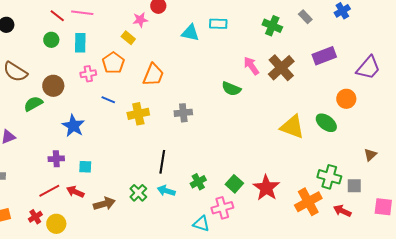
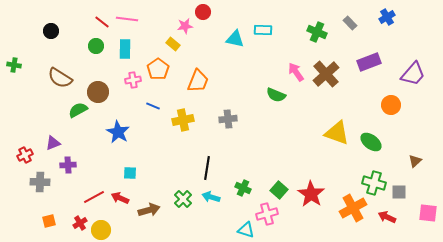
green ellipse: (326, 123) -> (371, 142), moved
purple cross: (56, 159) -> (68, 165), moved
green cross: (198, 182) -> (243, 188), turned -35

